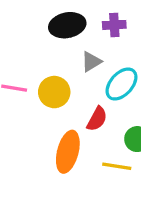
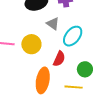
gray triangle: (91, 62) -> (53, 24), turned -48

